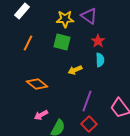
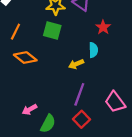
red star: (98, 41) -> (103, 27), moved
yellow arrow: (75, 70) -> (76, 64), moved
orange diamond: (37, 84) -> (25, 58), moved

